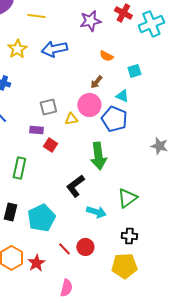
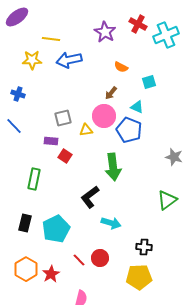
yellow line: (36, 16) -> (51, 39), moved
purple star: (90, 21) -> (105, 32), turned -30
yellow star: (17, 49) -> (32, 60), turned 30
green triangle: (127, 198) -> (167, 200), moved

